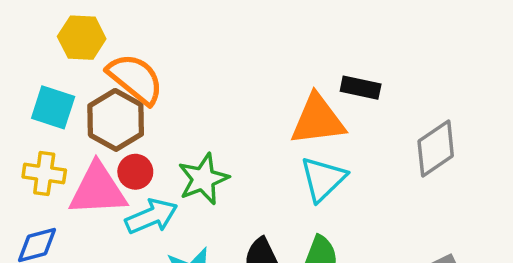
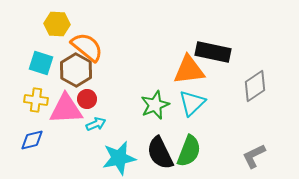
black rectangle: (361, 88) -> (213, 52), size x1.6
green star: (203, 179) -> (155, 105), moved
cyan arrow: (151, 216) -> (96, 124), size x0.7

